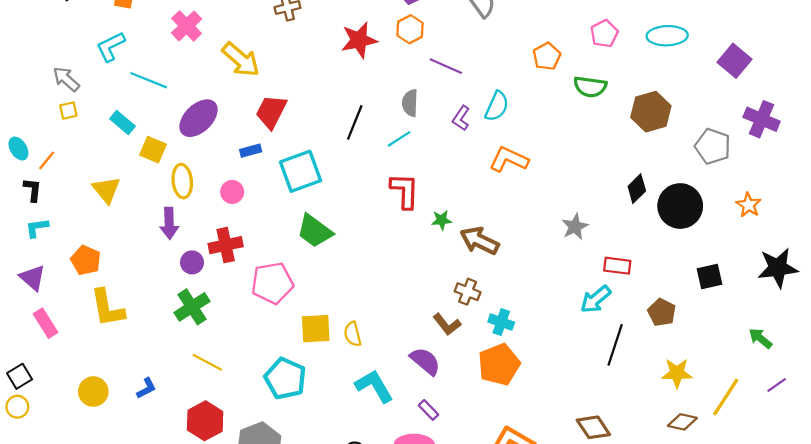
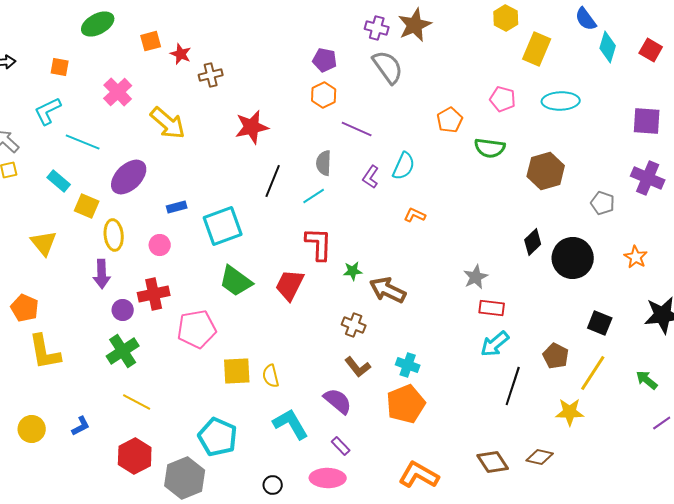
pink pentagon: (604, 34) -> (503, 99), turned -30
red star: (359, 40) -> (252, 127), moved
purple square: (734, 61) -> (647, 121), moved, turned -36
red trapezoid: (271, 112) -> (290, 285), moved
gray pentagon: (713, 146) -> (603, 203), size x0.7
orange L-shape: (509, 159) -> (415, 215), size x0.6
red rectangle: (617, 266) -> (492, 308), moved
black square: (709, 277) -> (600, 323), turned 35
brown cross: (468, 292) -> (354, 325), moved
cyan pentagon: (285, 379) -> (218, 437), moved
yellow line: (726, 397) -> (593, 373), moved
brown diamond: (682, 422) -> (540, 457), moved

